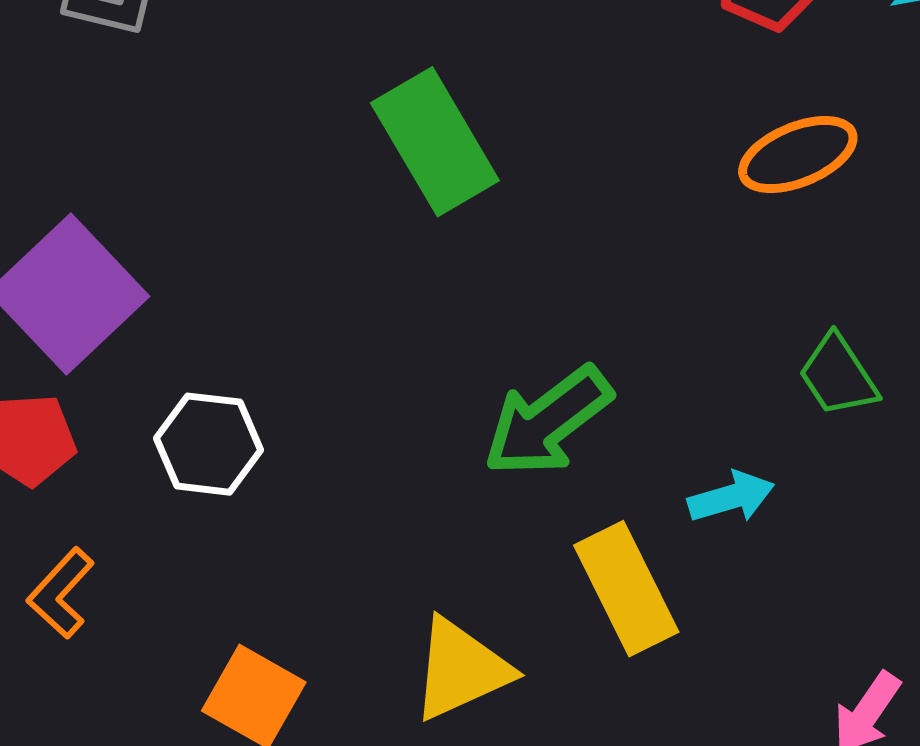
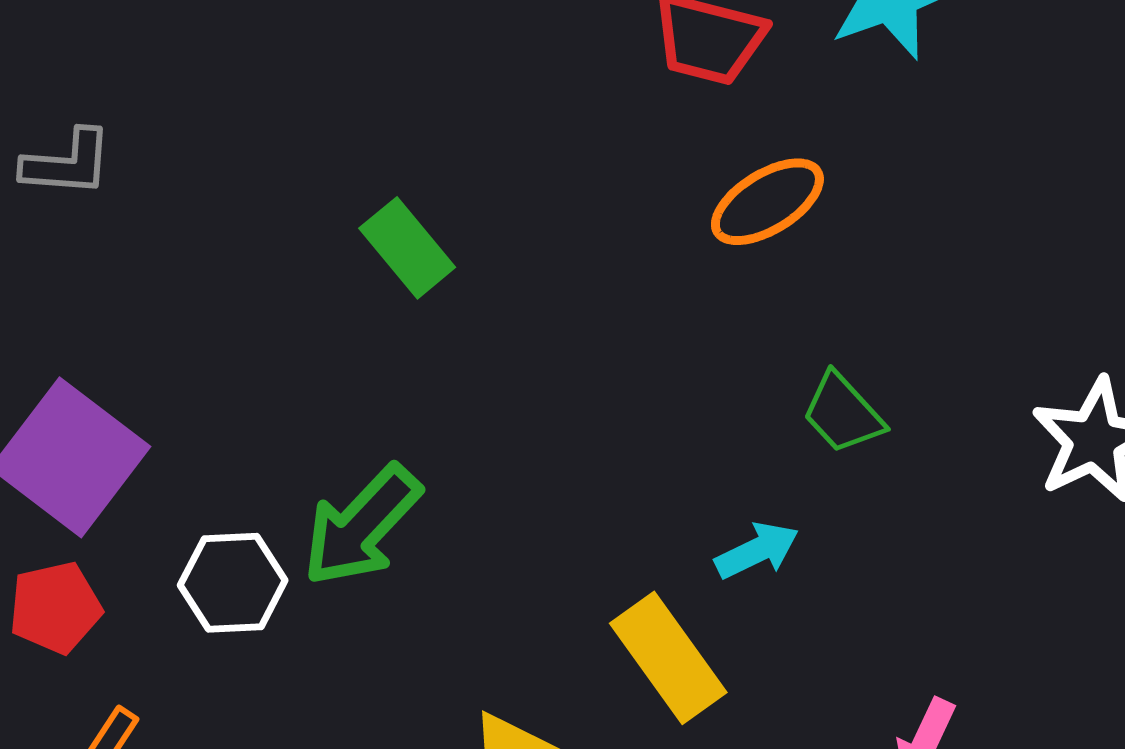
green rectangle: (435, 142) -> (407, 248), size x0.7
green arrow: (548, 421) -> (362, 526), moved

